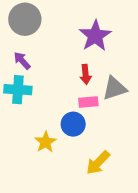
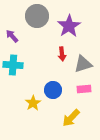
gray circle: (25, 19) -> (37, 16), moved
purple arrow: (22, 61) -> (12, 36), moved
pink rectangle: (88, 102) -> (84, 89), moved

